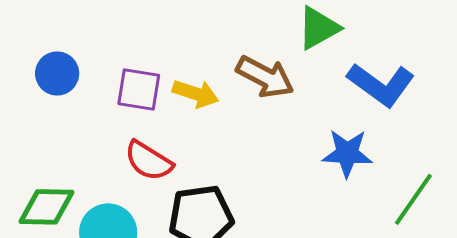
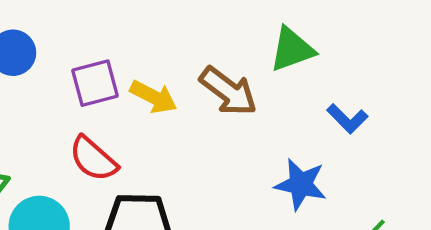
blue L-shape: (381, 85) -> (347, 119), size x0.6
purple square: (139, 90) -> (95, 83), turned -33

